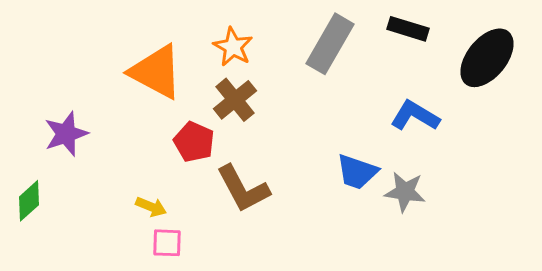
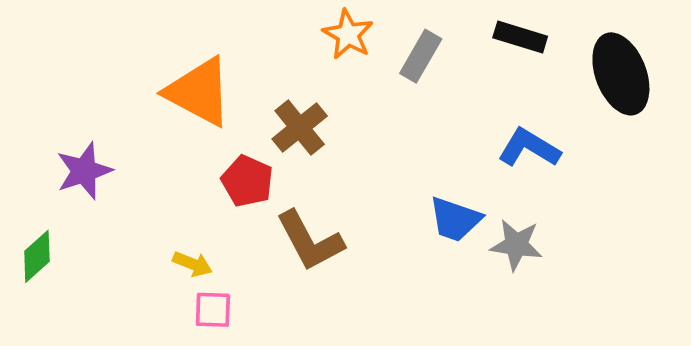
gray rectangle: (330, 44) -> (421, 56), size x0.7
orange star: (233, 47) -> (348, 34), moved
black ellipse: (487, 58) -> (621, 74), turned -60

